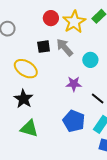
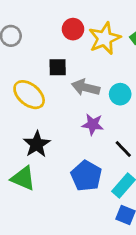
gray arrow: (65, 47) -> (86, 87), moved, turned -42
black star: (24, 99) -> (37, 144), moved

